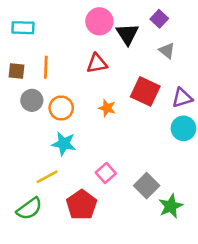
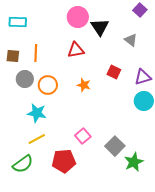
purple square: (159, 19) -> (140, 10), moved
red square: (145, 91) -> (114, 72), size x0.6
cyan star: (64, 144) -> (37, 113), moved
red pentagon: (82, 205) -> (64, 161), turned 30

